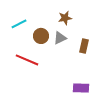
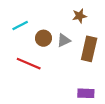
brown star: (65, 18) -> (80, 16), moved
brown rectangle: (84, 46) -> (89, 49), size x1.6

